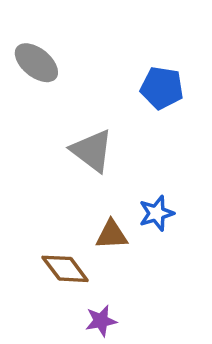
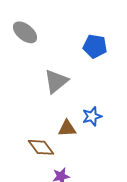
gray triangle: (92, 151) -> (56, 81), turned 44

